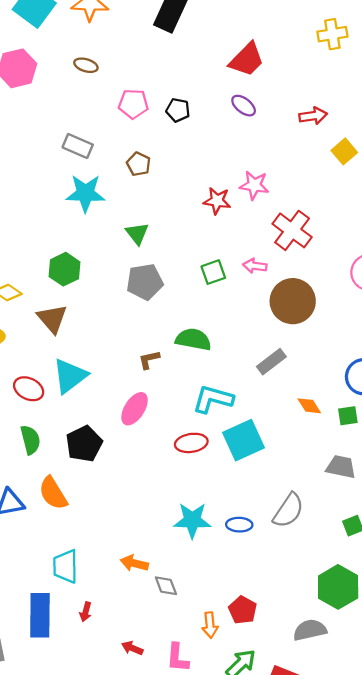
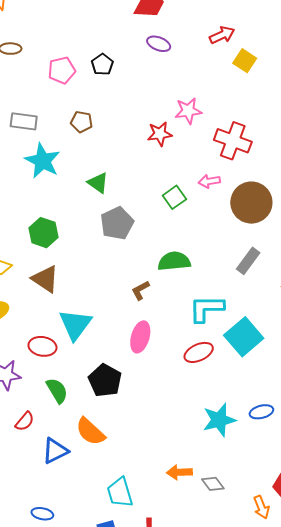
black pentagon: (178, 110) -> (102, 64), turned -30
yellow square: (344, 151) -> (245, 61), moved
cyan star: (85, 193) -> (43, 161), turned -30

